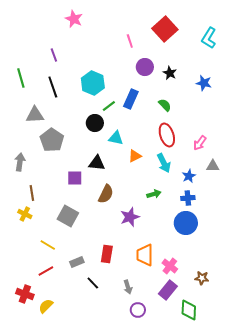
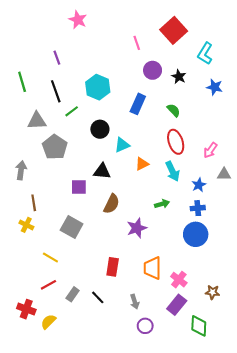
cyan L-shape: (209, 38) -> (205, 53), moved
green line: (109, 106) -> (72, 111), moved
cyan triangle: (116, 138) -> (122, 145), turned -35
gray rectangle: (77, 262) -> (73, 294), moved, turned -32

